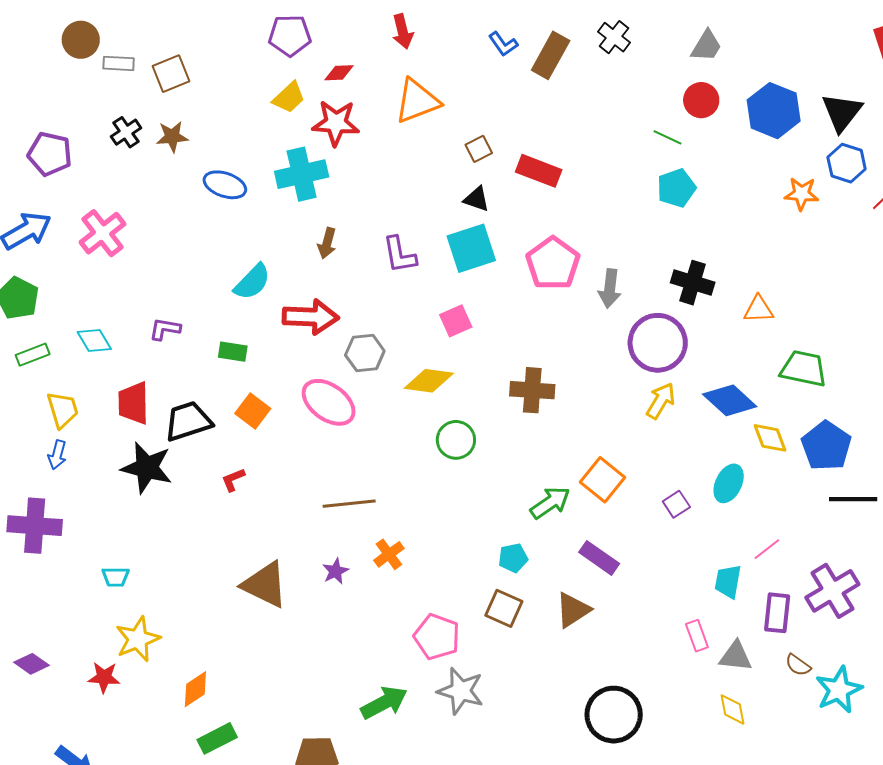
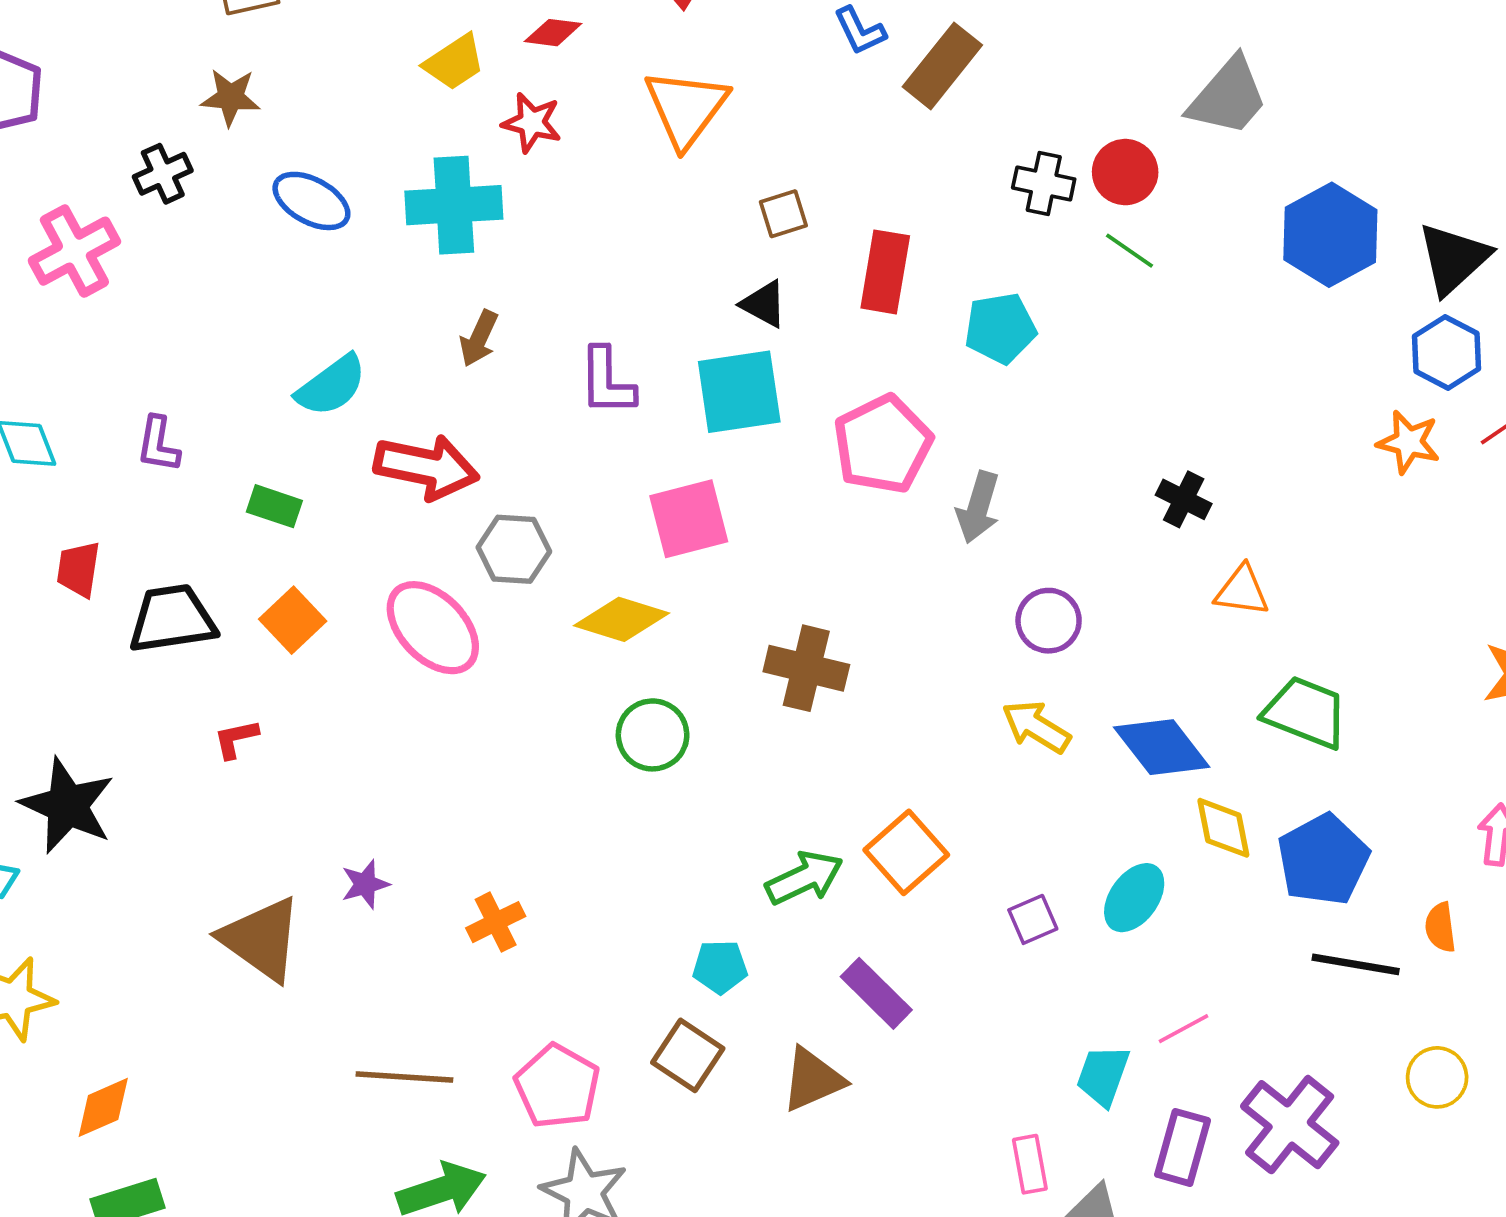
black cross: (614, 37) -> (1044, 183), moved, turned -36
gray trapezoid: (706, 46) -> (1228, 97), size x1.4
red circle: (701, 100) -> (1125, 172), moved
orange triangle: (417, 101) -> (686, 108), turned -42
red star: (336, 123) -> (532, 123), size x0.7
black cross: (126, 132) -> (163, 174), moved
red rectangle: (539, 171) -> (885, 272), turned 69
cyan pentagon: (676, 188) -> (1000, 328), moved
orange star: (802, 194) -> (1409, 442), moved
black cross: (693, 283) -> (1184, 499), moved, size x0.7
pink square: (456, 321) -> (689, 519), size x1.4
purple L-shape: (165, 329) -> (158, 444), turned -100
purple circle: (658, 343) -> (1049, 621), size x0.6
yellow arrow: (661, 401) -> (1036, 727), turned -99
red trapezoid: (133, 403) -> (78, 569), size x0.7
black star: (147, 468) -> (67, 805), moved
brown line: (349, 504) -> (404, 1077), moved
purple star: (335, 571) -> (365, 884), moved
purple cross: (832, 591) -> (1290, 1125), turned -30

